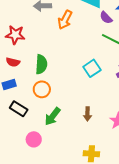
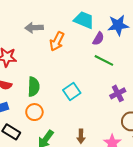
purple semicircle: (106, 18) -> (98, 39), turned -104
cyan square: (92, 68) -> (72, 92), moved

